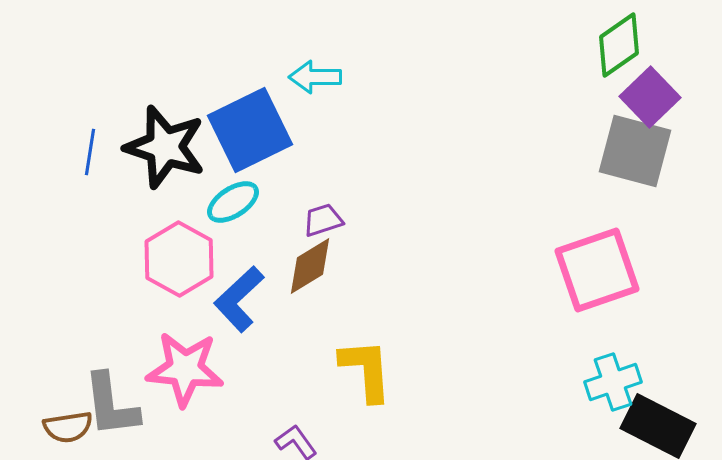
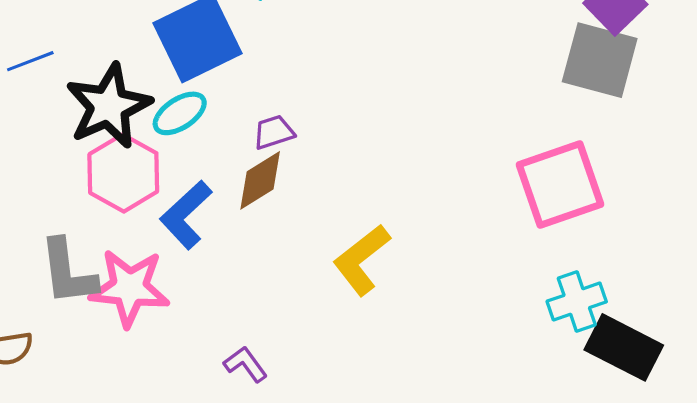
black star: (165, 147) -> (109, 106), moved, turned 30
blue line: (90, 152) -> (30, 61), turned 60
yellow L-shape: (366, 370) -> (361, 260), moved, turned -124
gray L-shape: (111, 405) -> (68, 272), moved

